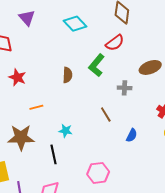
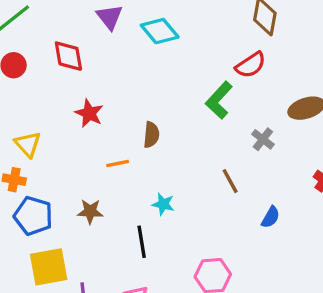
cyan diamond: (75, 24) -> (160, 31), moved
brown semicircle: (67, 75) -> (151, 135), moved
gray cross: (125, 88) -> (263, 139), turned 32
brown star: (21, 137) -> (90, 211), size x0.6

